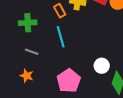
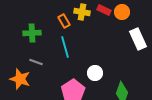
white circle: (102, 66) -> (95, 73), moved
orange star: (27, 76) -> (20, 79), moved, size x1.5

